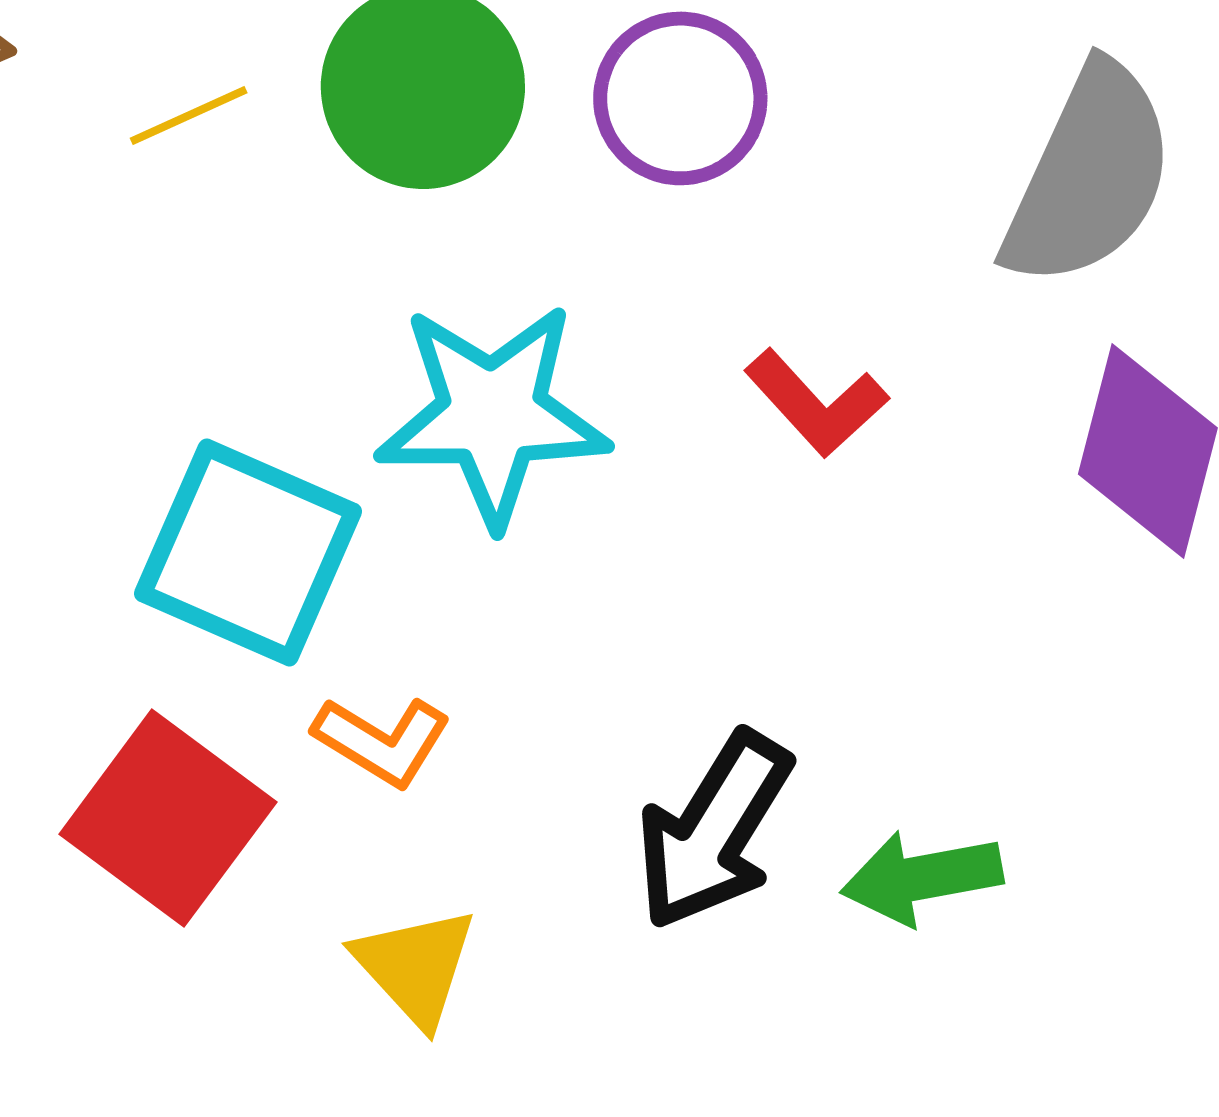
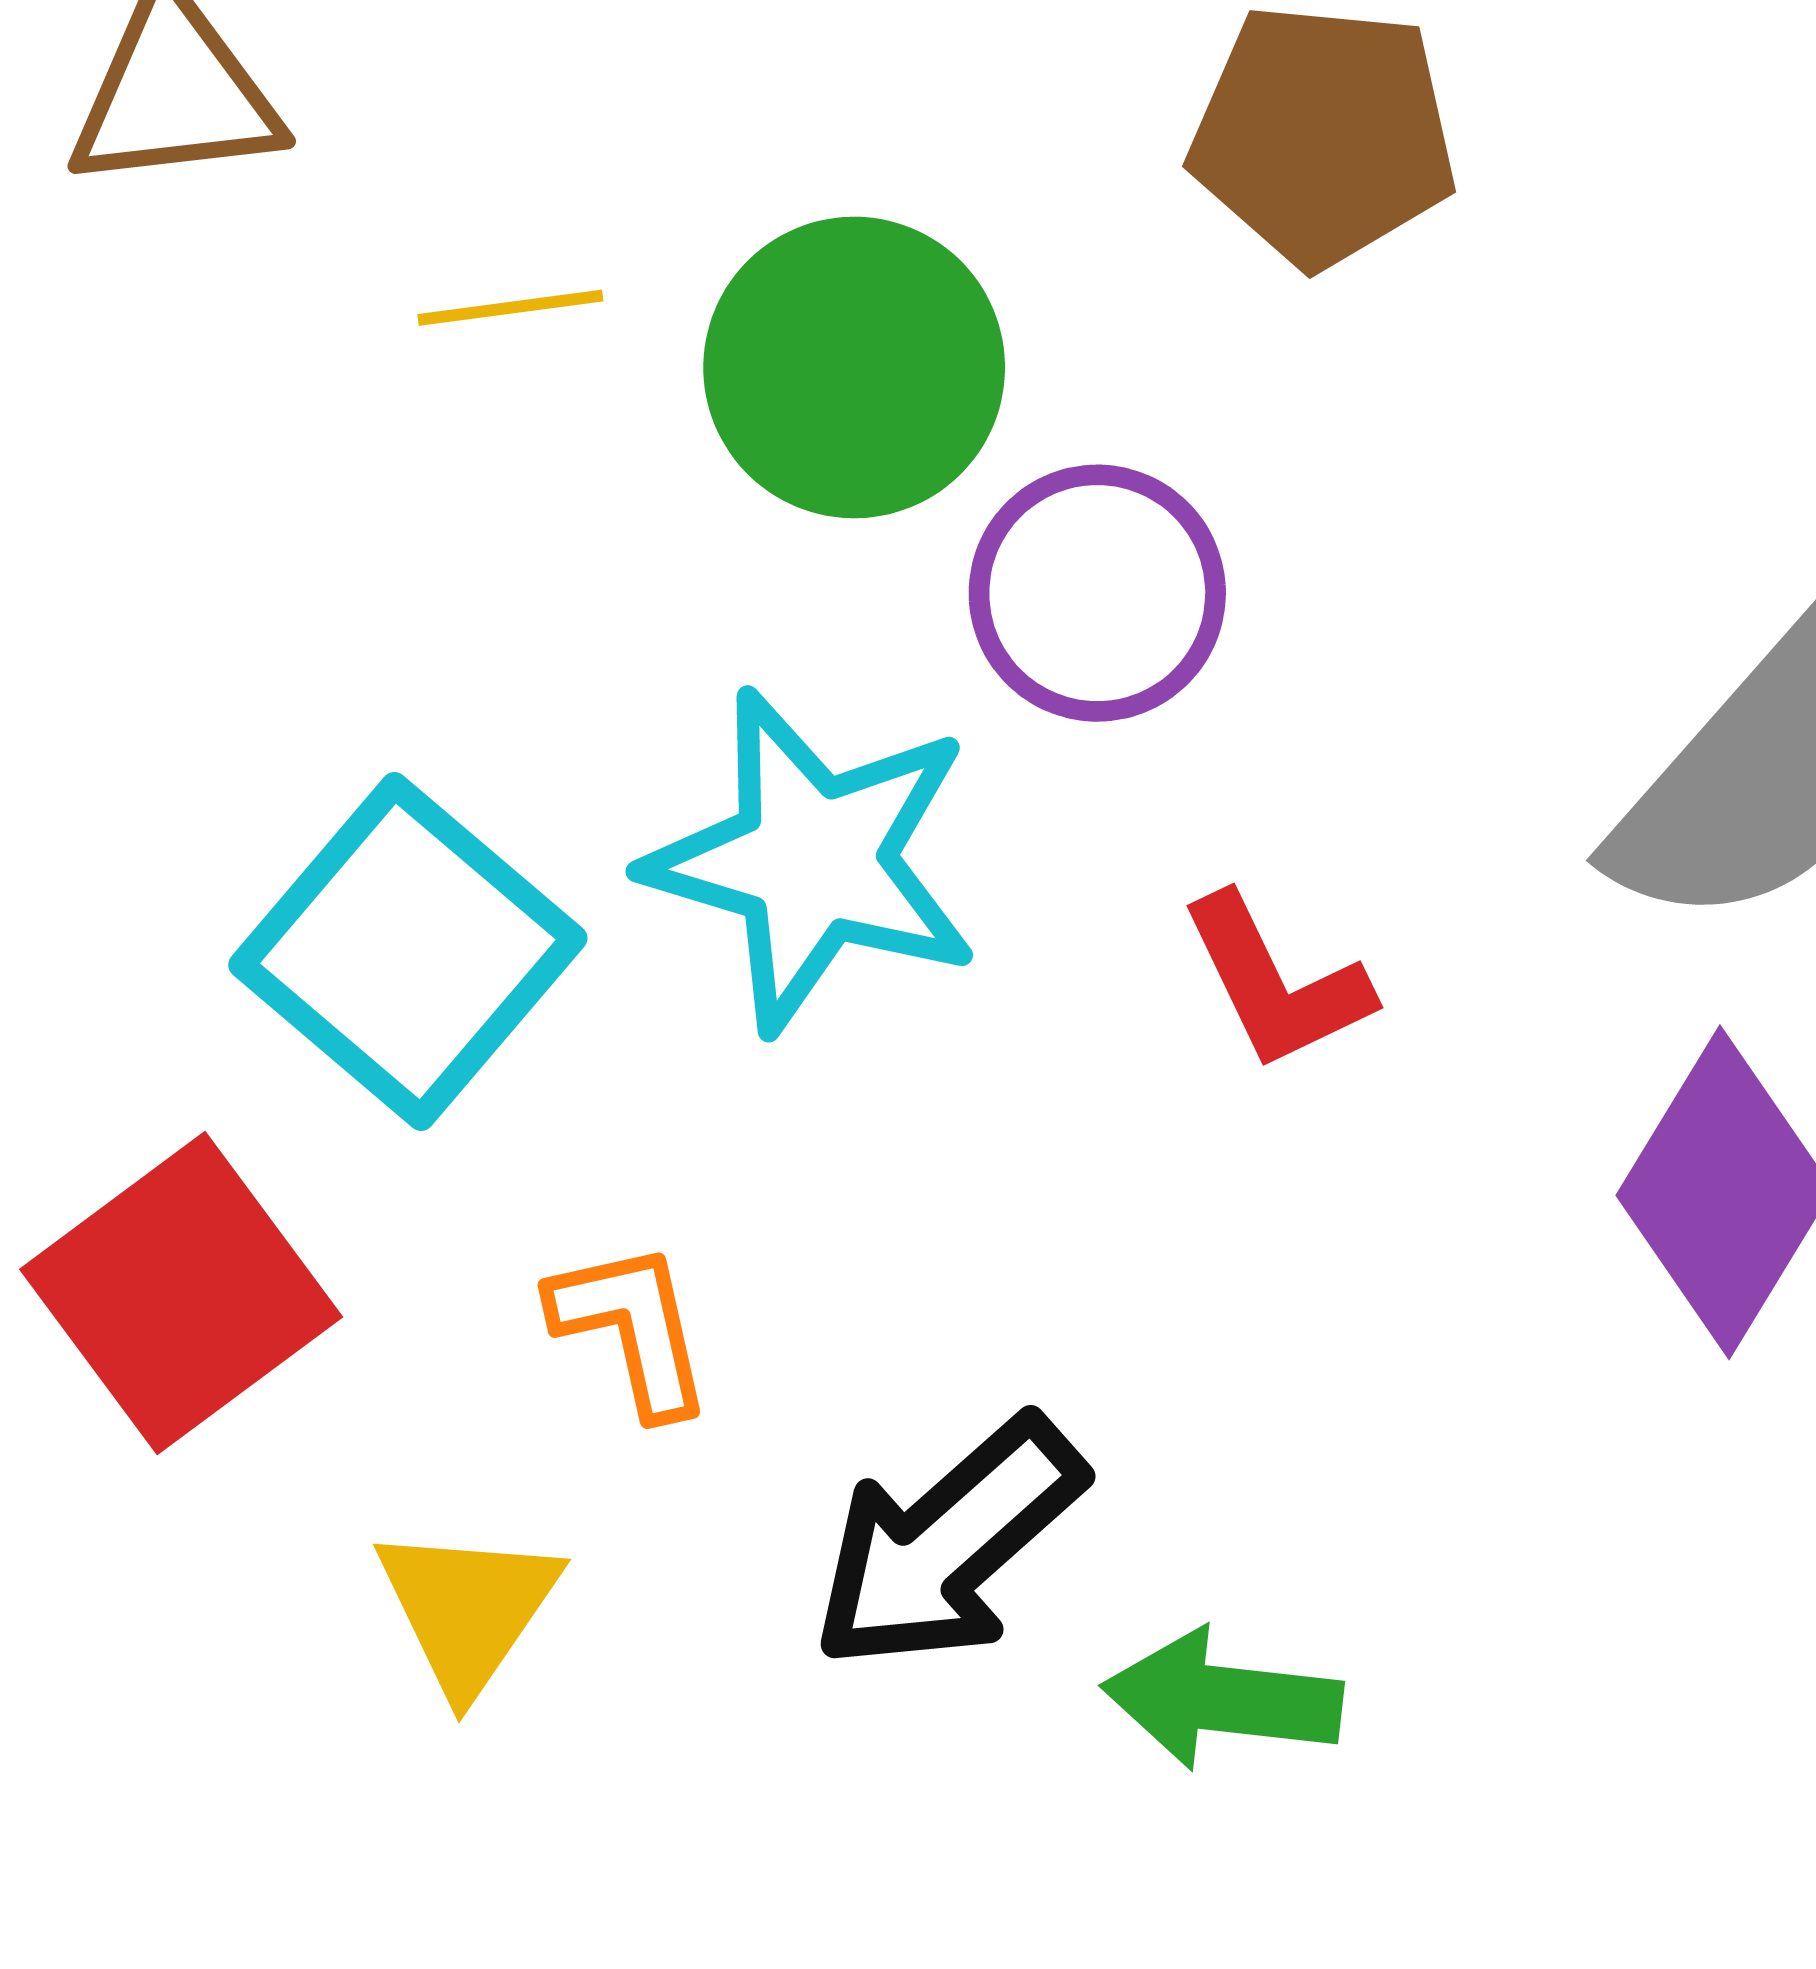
purple circle: (680, 98) -> (1097, 593), moved
orange L-shape: (382, 741) -> (632, 1328), moved, turned -151

